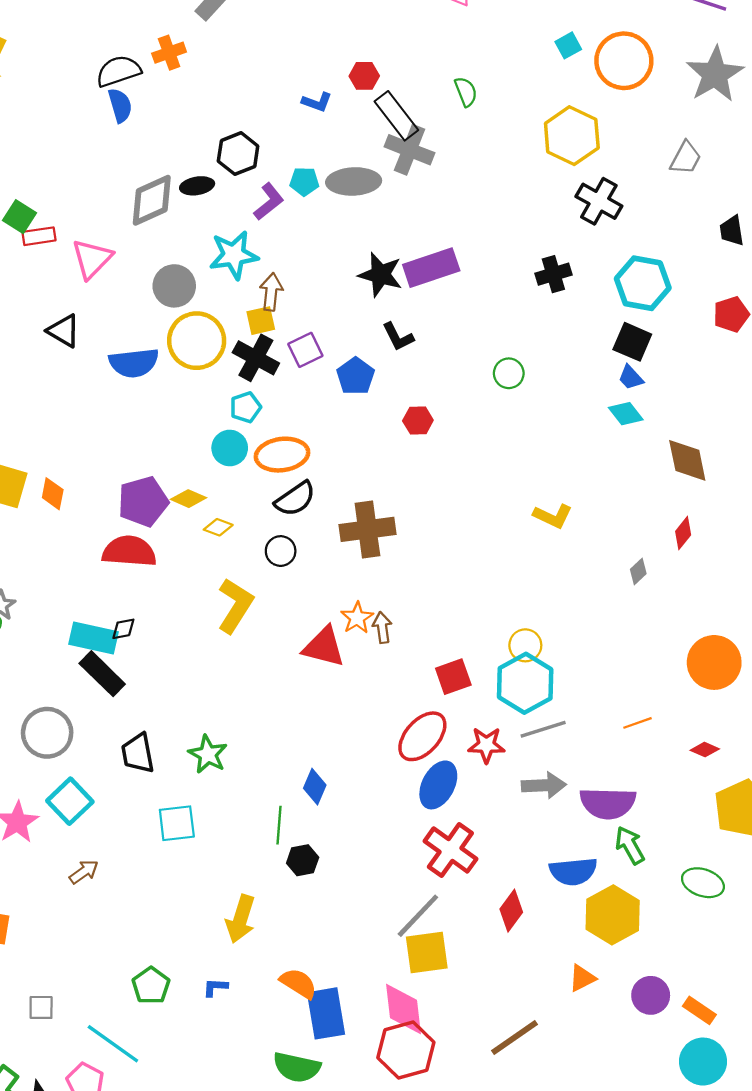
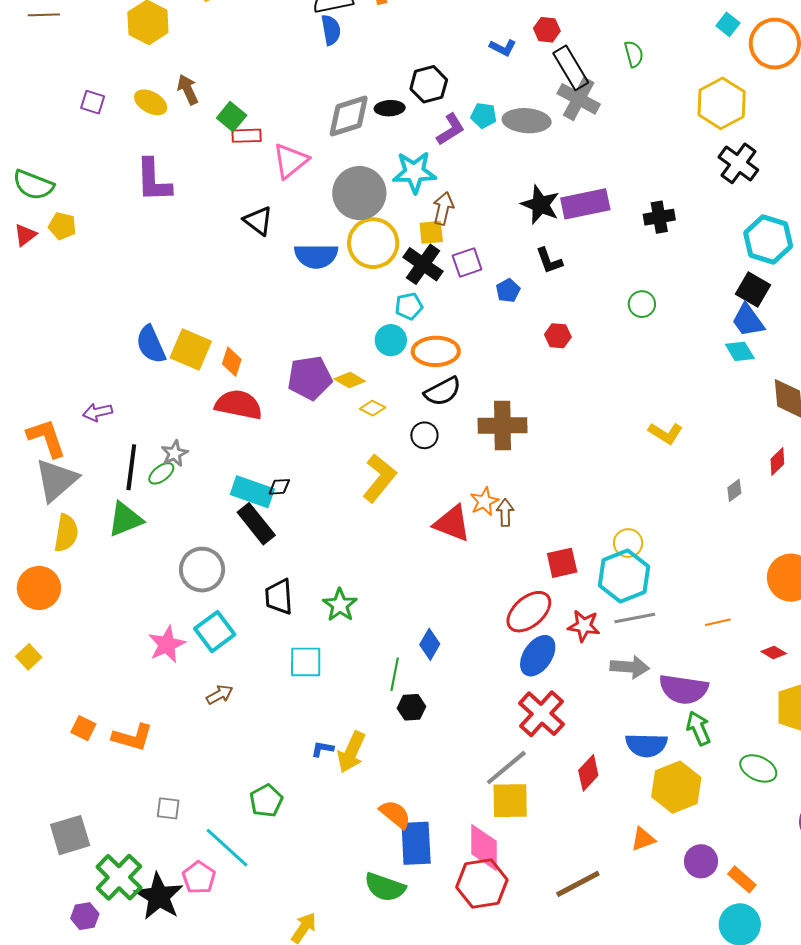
cyan square: (568, 45) -> (728, 24), turned -30
black cross: (553, 274) -> (659, 217), moved
gray circle: (174, 286) -> (359, 193), size x1.4
blue pentagon: (355, 376) -> (508, 291), size x0.7
blue trapezoid: (631, 378) -> (748, 320), size x1.5
red semicircle: (129, 551) -> (239, 405), moved
blue L-shape: (215, 987) -> (322, 749), moved

